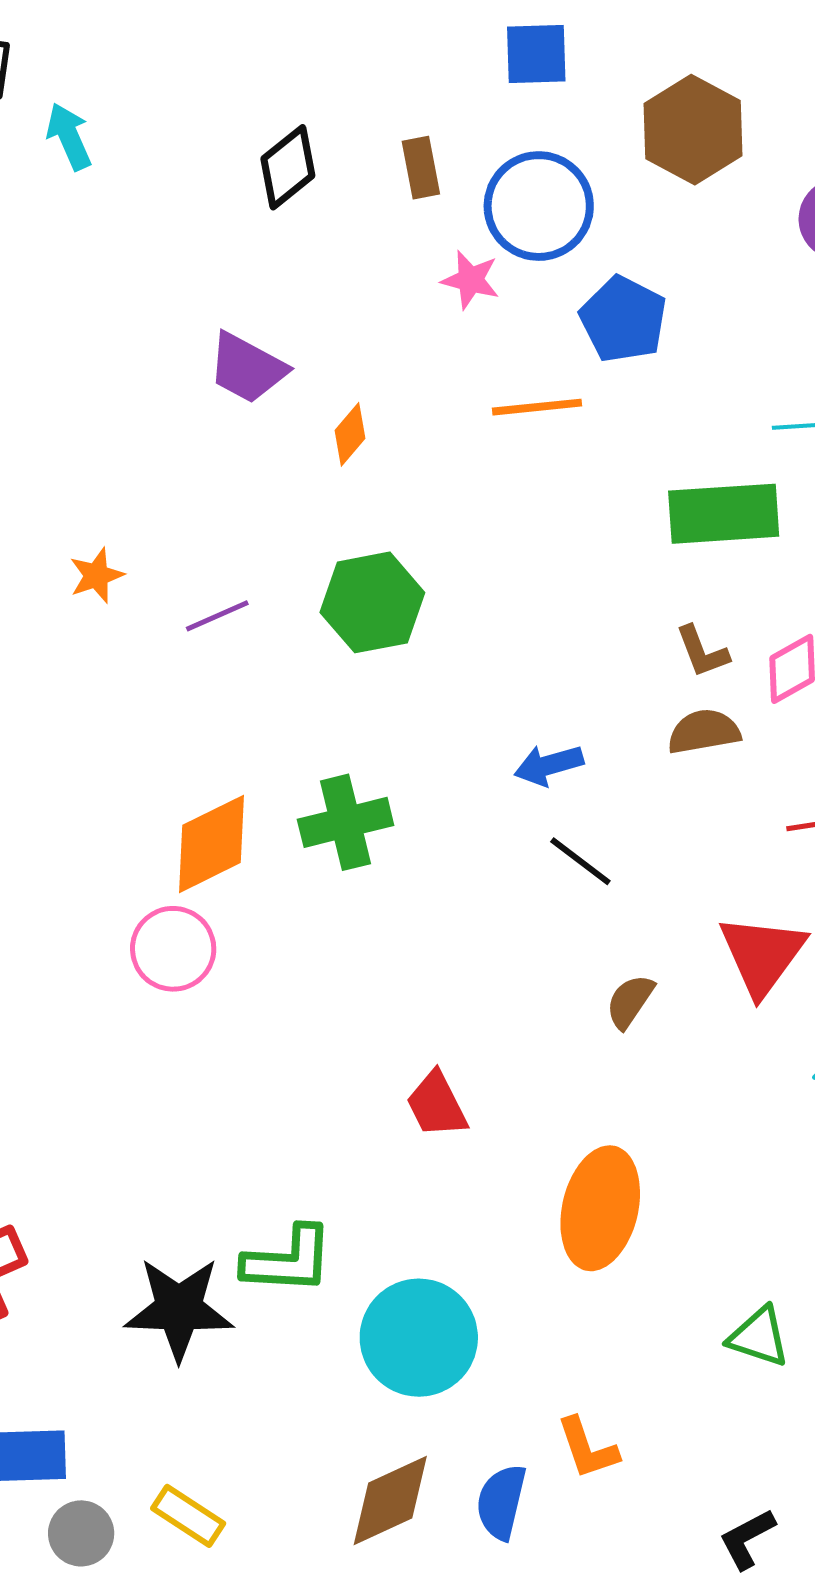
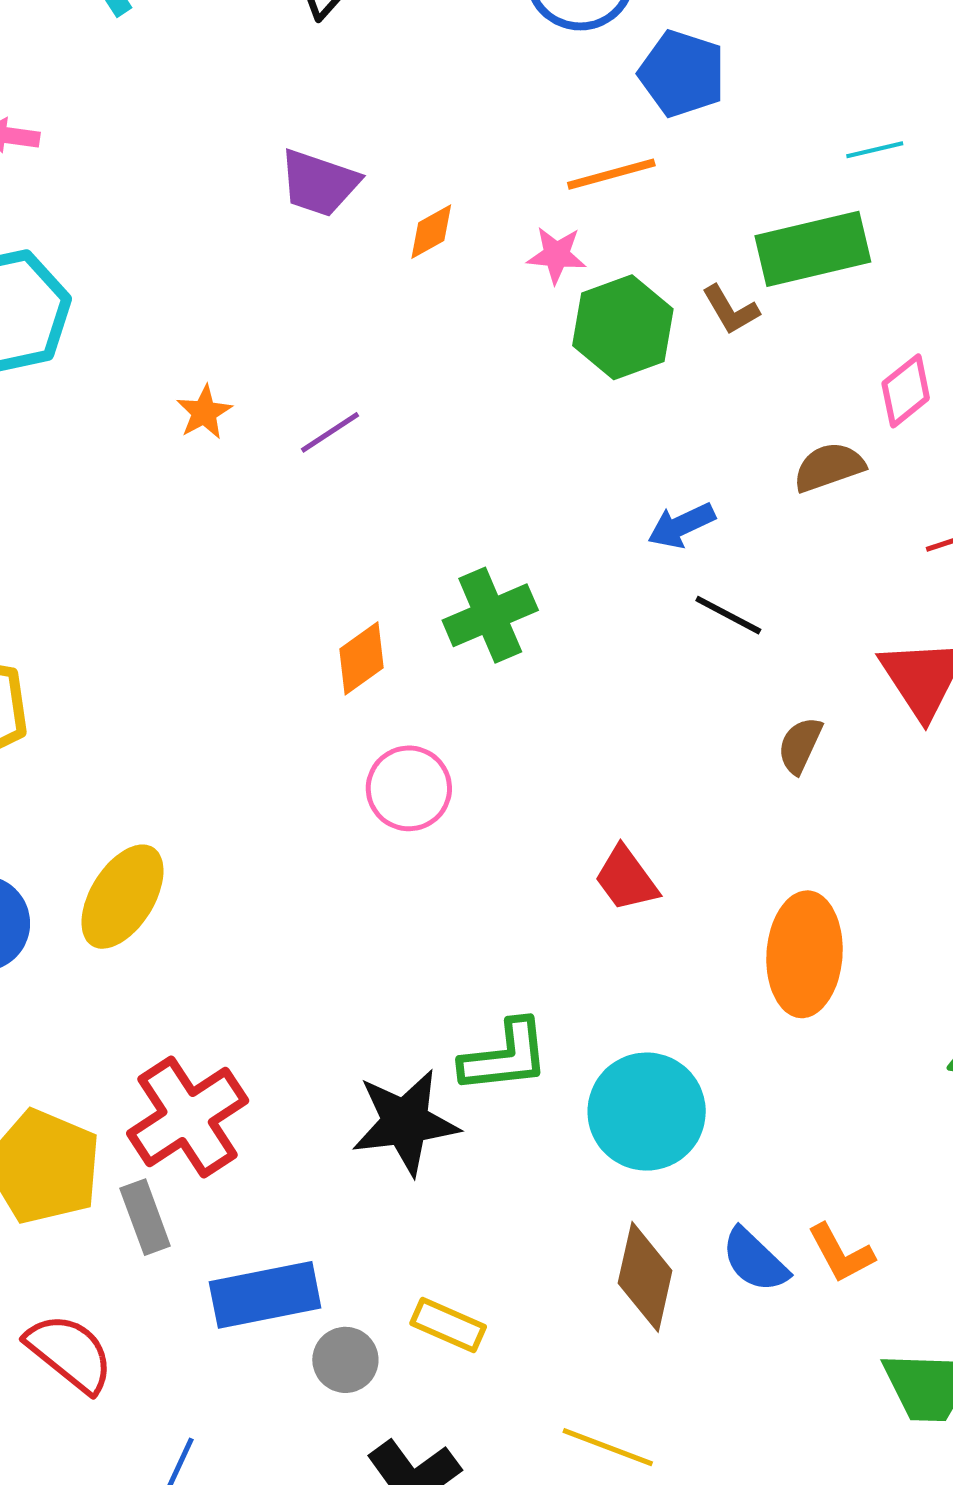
pink star: (470, 280) -> (556, 255), moved
orange diamond: (350, 434) -> (431, 232), turned 30
green hexagon: (372, 602) -> (623, 327), moved
brown L-shape: (702, 652) -> (731, 310), moved
orange diamond: (212, 844) -> (361, 658), size x0.7
pink circle: (173, 949) -> (409, 788), moved
orange L-shape: (587, 1448) -> (841, 1253), moved
brown diamond: (390, 1501) -> (645, 1277), turned -43
blue semicircle: (501, 1502) -> (755, 1260), turned -50

